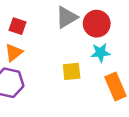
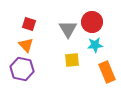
gray triangle: (67, 17) -> (68, 29), moved, turned -30
orange triangle: (14, 53) -> (26, 45), turned -35

